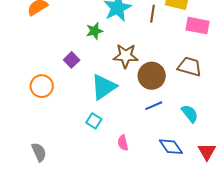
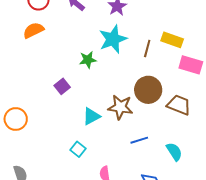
brown star: (126, 56) -> (120, 107), moved
brown circle: (152, 76) -> (148, 90), moved
orange circle: (42, 86) -> (16, 119), moved
cyan triangle: (104, 87) -> (91, 116), size x0.7

